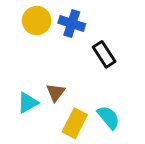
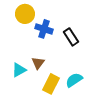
blue cross: (72, 23) -> (44, 29), moved
cyan semicircle: (108, 117) -> (74, 80), turned -84

